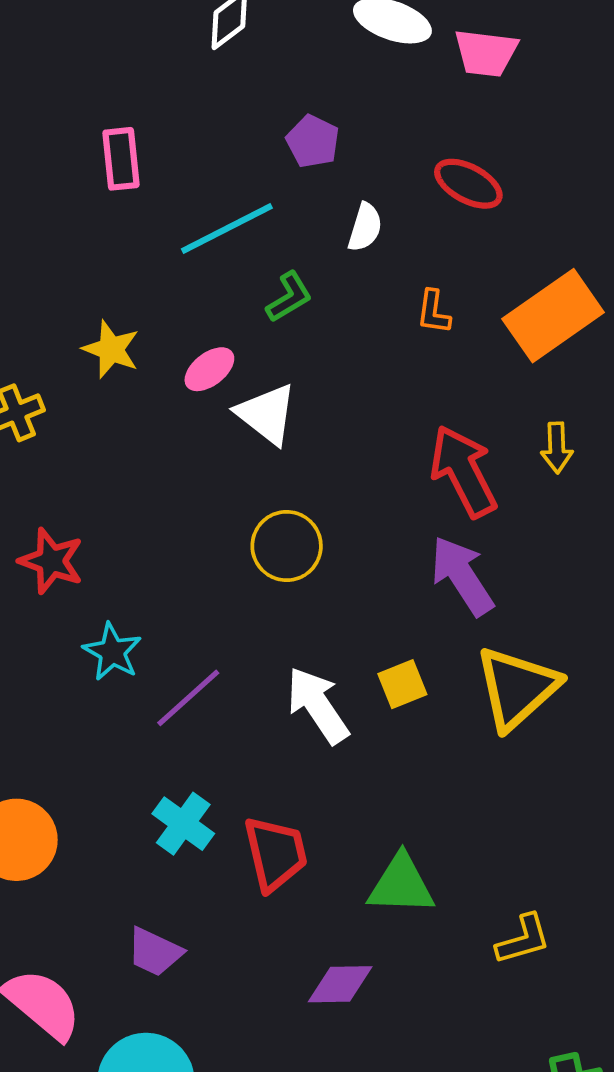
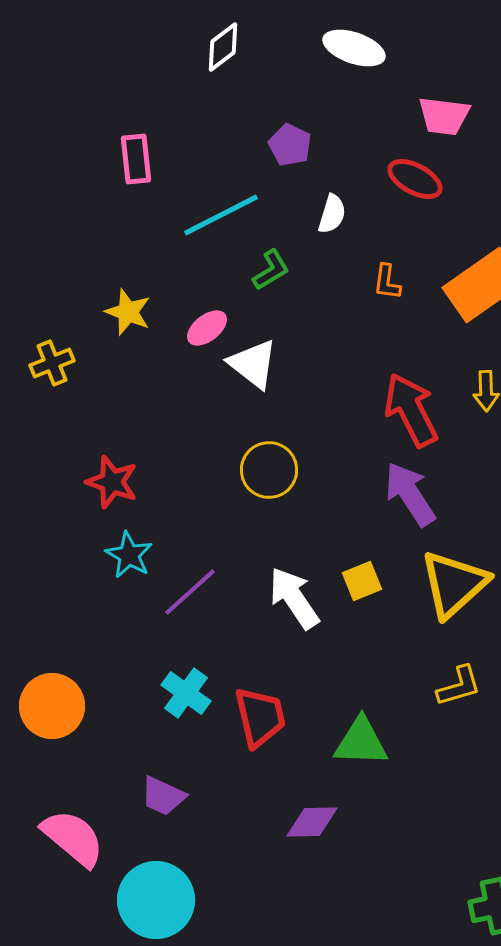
pink trapezoid: (486, 53) -> (444, 116), moved
red star: (51, 561) -> (112, 482), moved
yellow L-shape: (523, 939) -> (459, 686), moved

